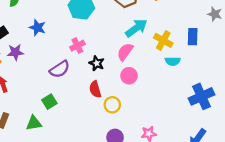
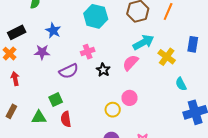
blue rectangle: (193, 37) -> (193, 44), moved
purple star: (15, 52) -> (42, 52), moved
cyan semicircle: (173, 61) -> (181, 84), moved, turned 56
pink circle: (129, 76) -> (130, 98), moved
red semicircle: (95, 89) -> (66, 119), moved

